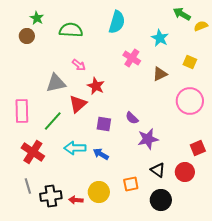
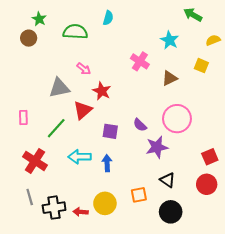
cyan semicircle: (117, 22) -> (108, 18), moved, size x0.6
yellow semicircle: (201, 26) -> (213, 40), moved
pink circle: (190, 101) -> (177, 119), moved
pink rectangle: (22, 111) -> (23, 118), size x0.6
blue arrow: (101, 154) -> (107, 163), turned 56
red circle: (185, 172) -> (207, 184), moved

